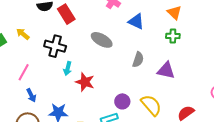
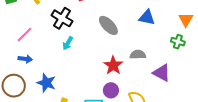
blue triangle: (136, 21) -> (147, 17), turned -30
gray semicircle: (138, 60) -> (138, 55), turned -126
red star: (85, 82) -> (113, 65), moved
blue arrow: (31, 95) -> (25, 59), turned -72

